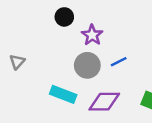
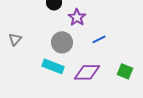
gray circle: (87, 65) -> (62, 42), moved

